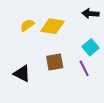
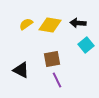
black arrow: (90, 14) -> (78, 23), moved
purple line: (84, 68) -> (57, 80), moved

